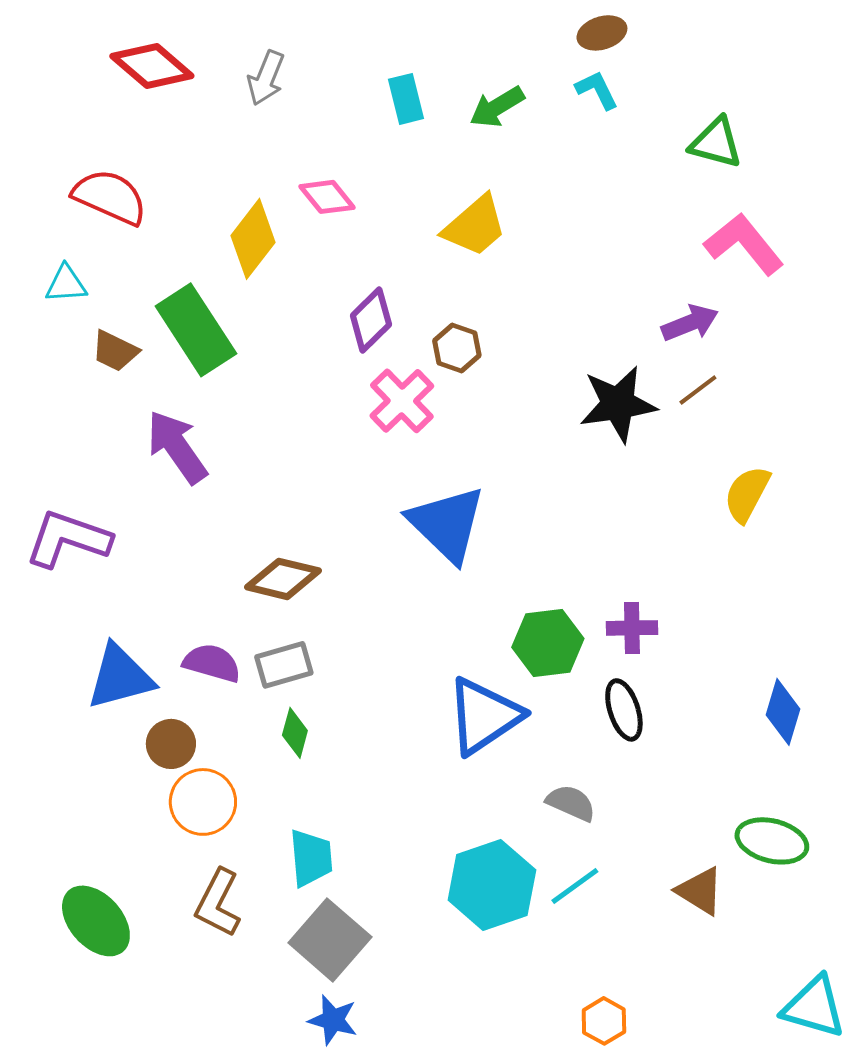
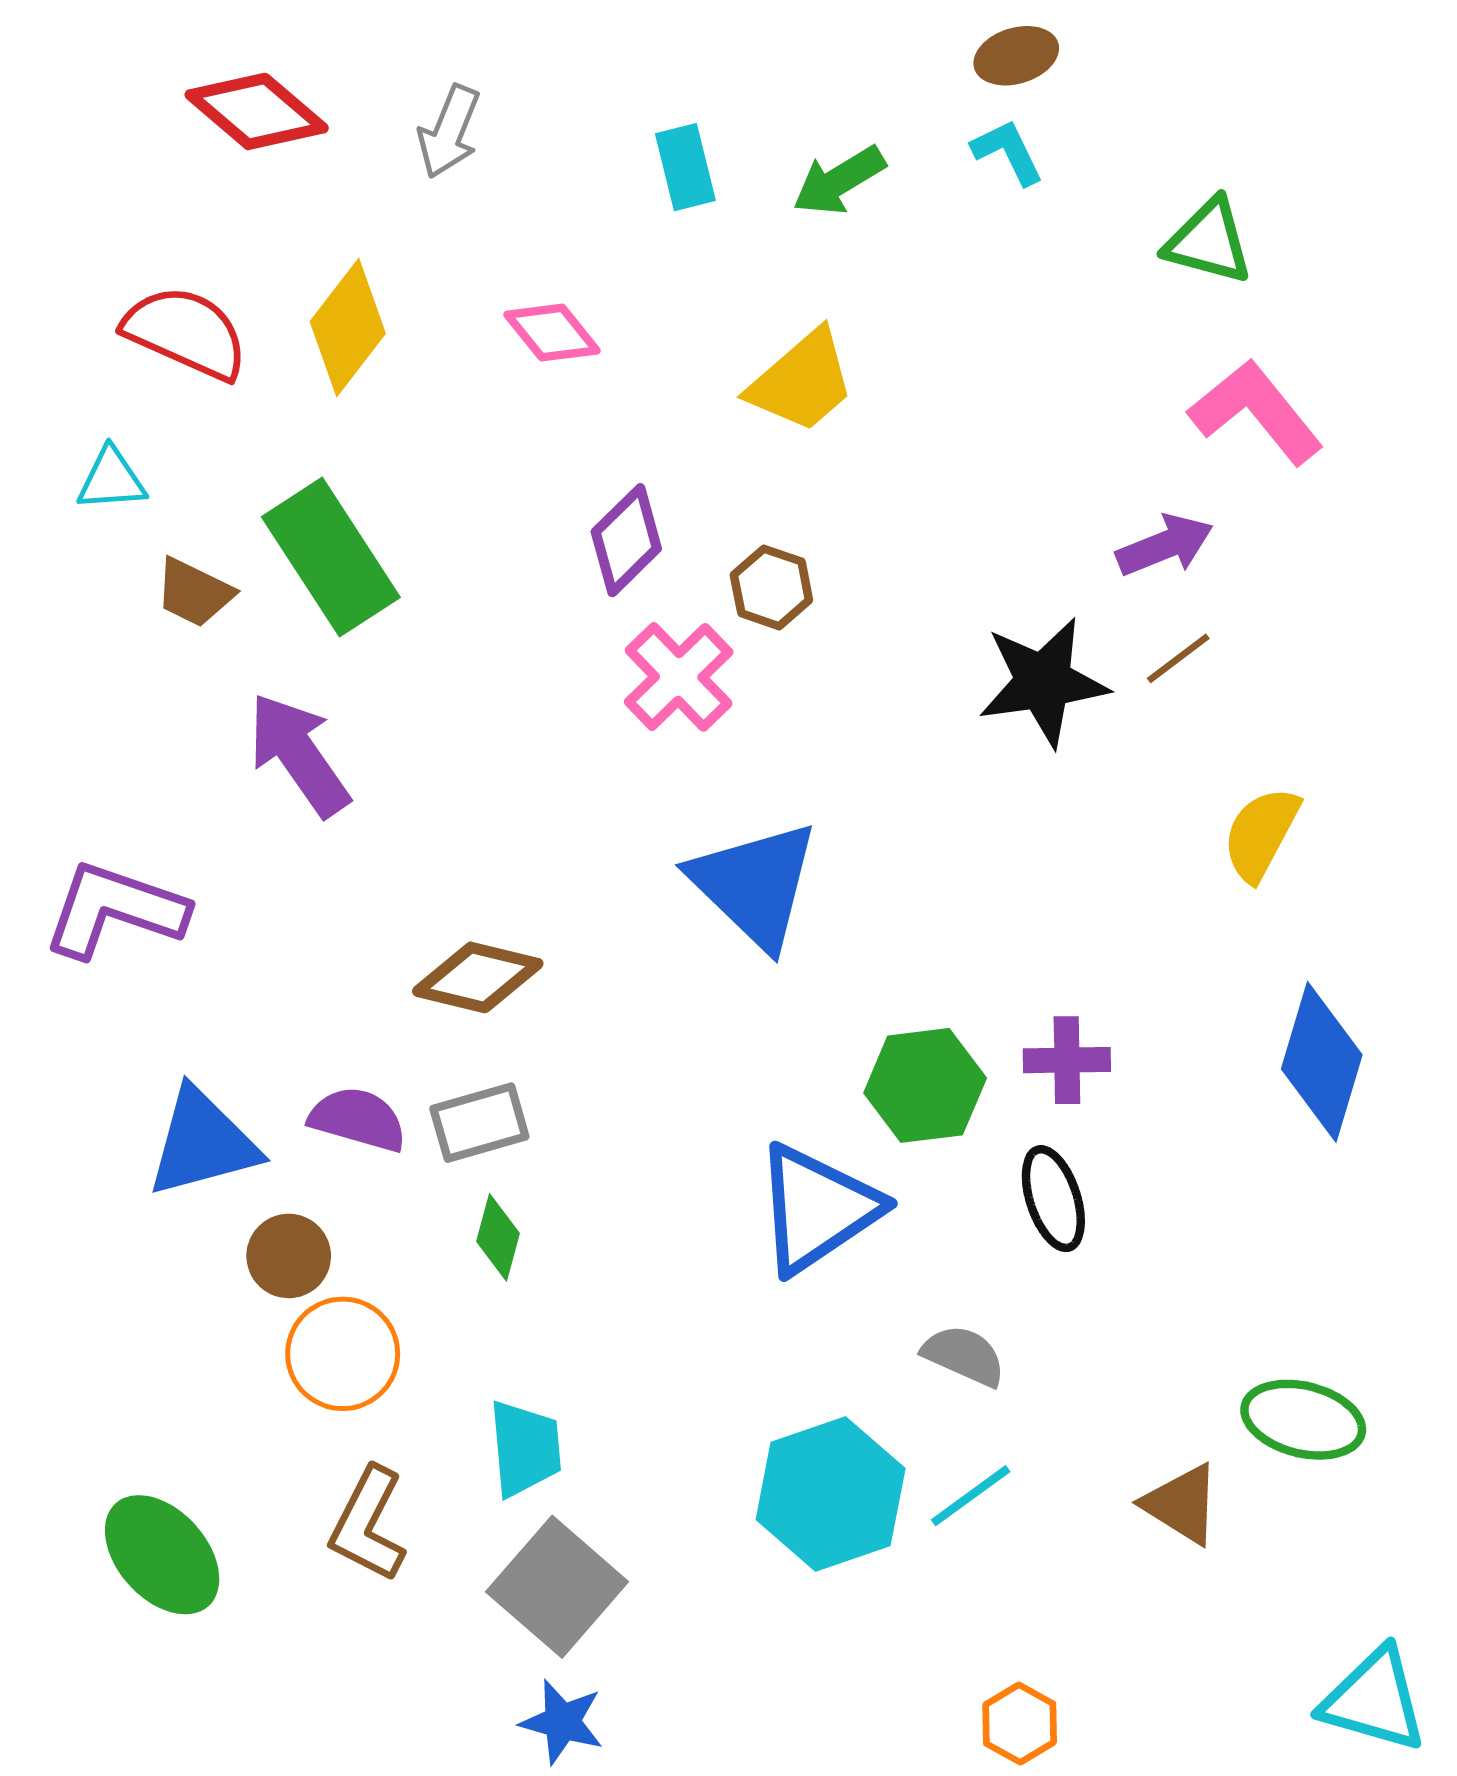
yellow diamond: (253, 239) -> (348, 327), moved
blue diamond: (783, 712) -> (1322, 1062), moved, size x1.4

